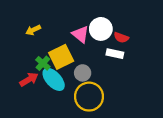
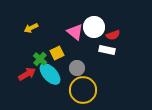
red semicircle: (121, 38) -> (113, 35), turned -40
yellow square: (61, 57) -> (57, 53), size x0.6

